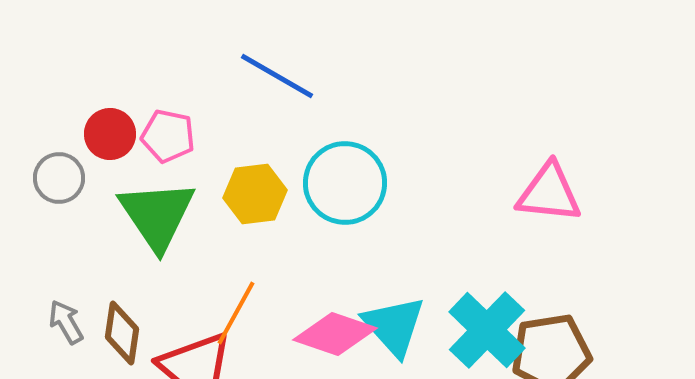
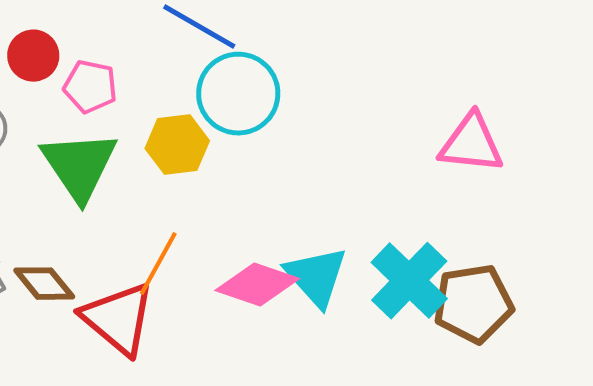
red circle: (110, 134) -> (33, 56), moved
cyan circle: (345, 183) -> (238, 94), moved
brown diamond: (122, 333) -> (44, 284), turned -48

